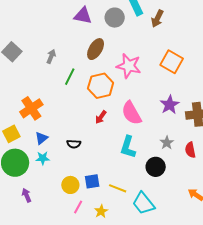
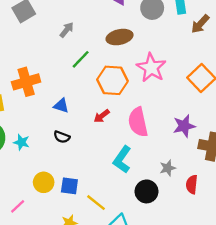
brown ellipse: (96, 49) -> (120, 37), turned 30
blue triangle: (41, 138) -> (61, 106), moved, turned 40
pink line: (78, 207) -> (18, 206), moved

